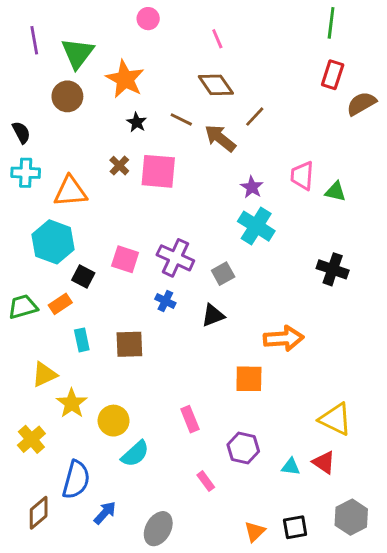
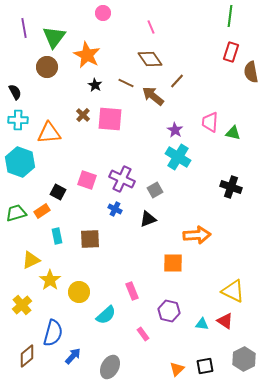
brown semicircle: (361, 104) -> (251, 72), turned -70
cyan hexagon: (53, 242) -> (20, 162), moved
cyan semicircle: (135, 454) -> (106, 315), moved

